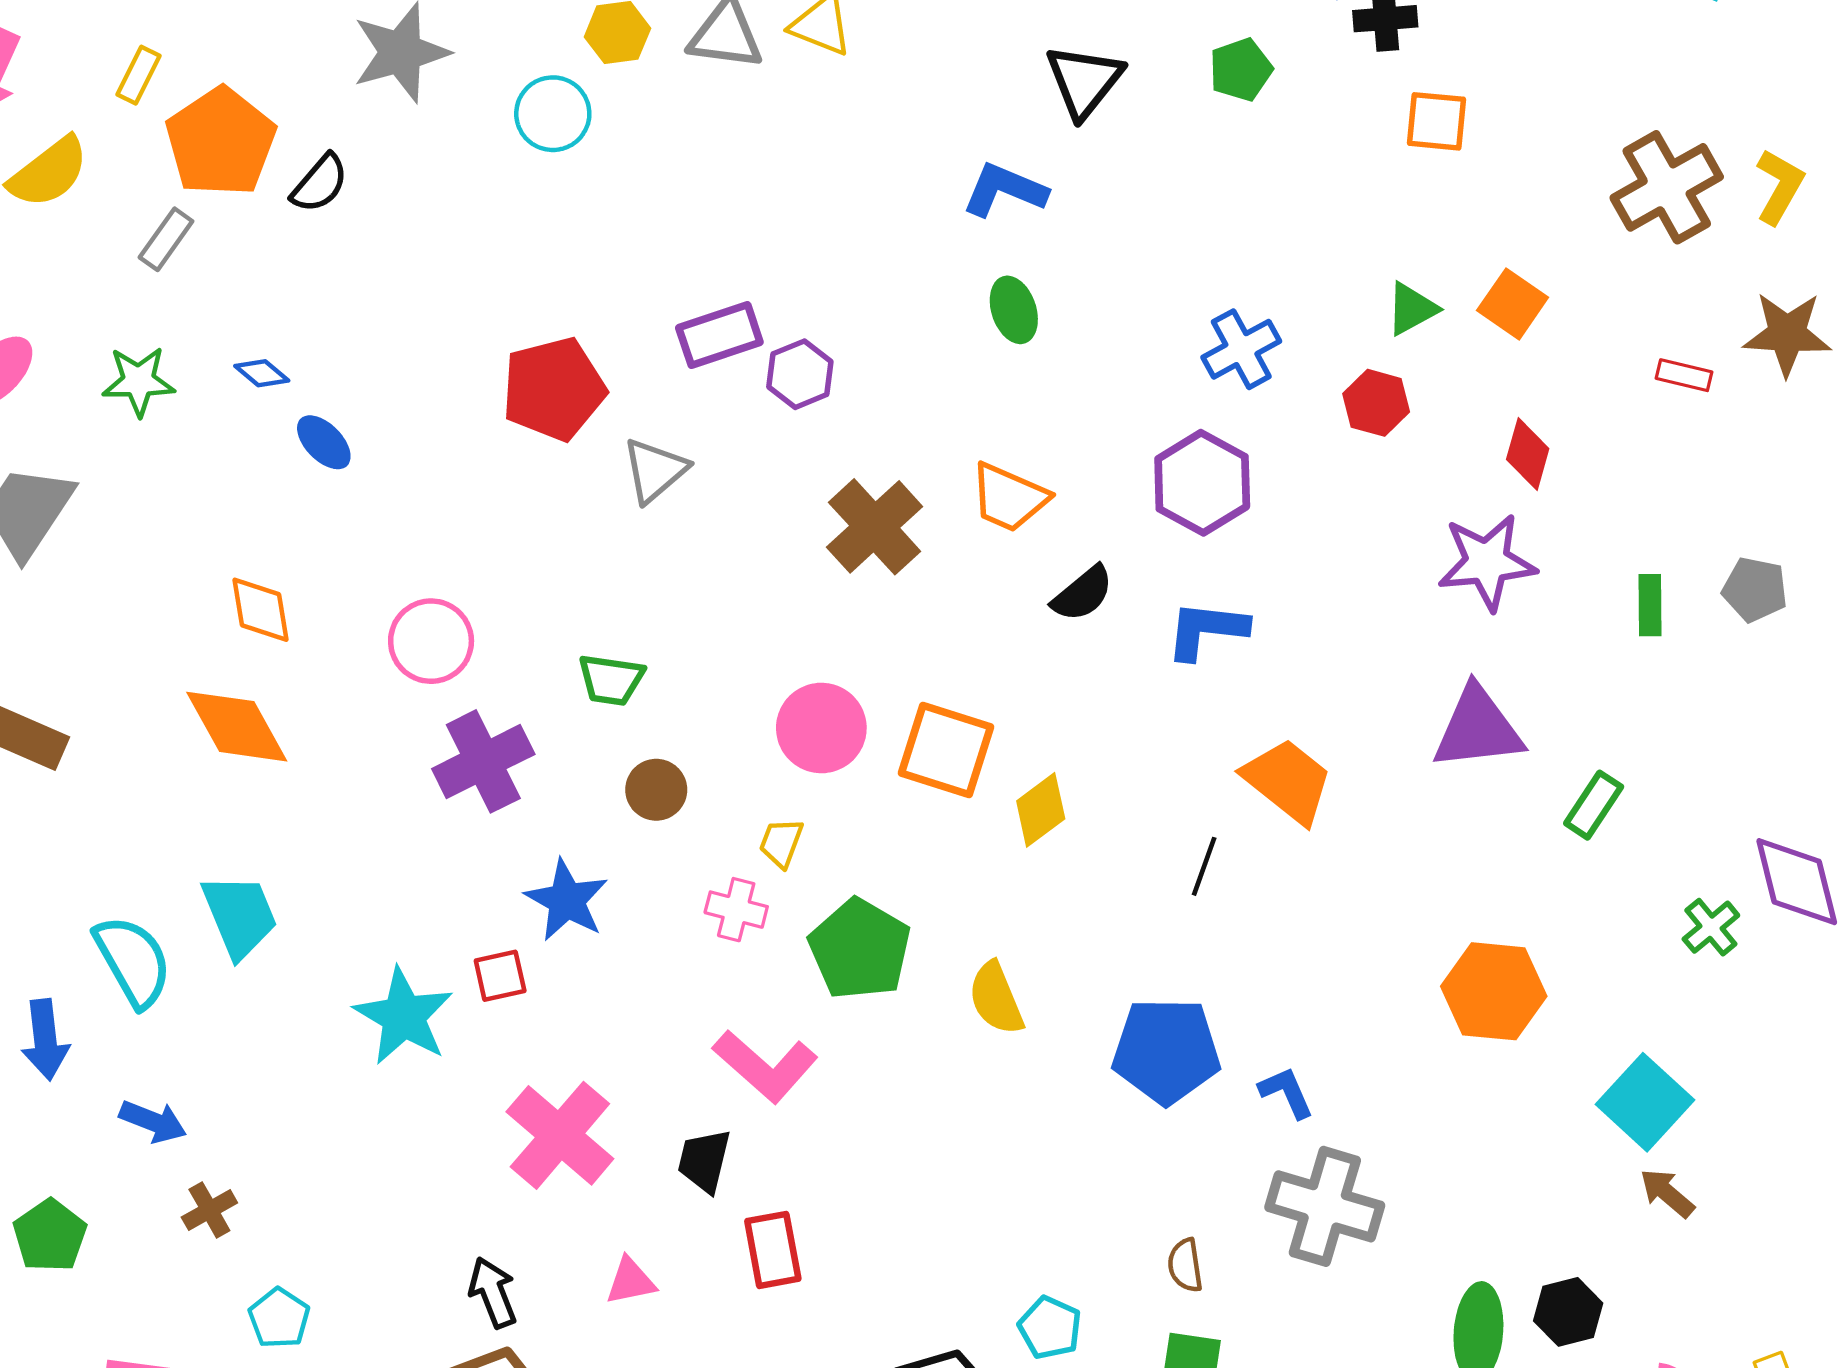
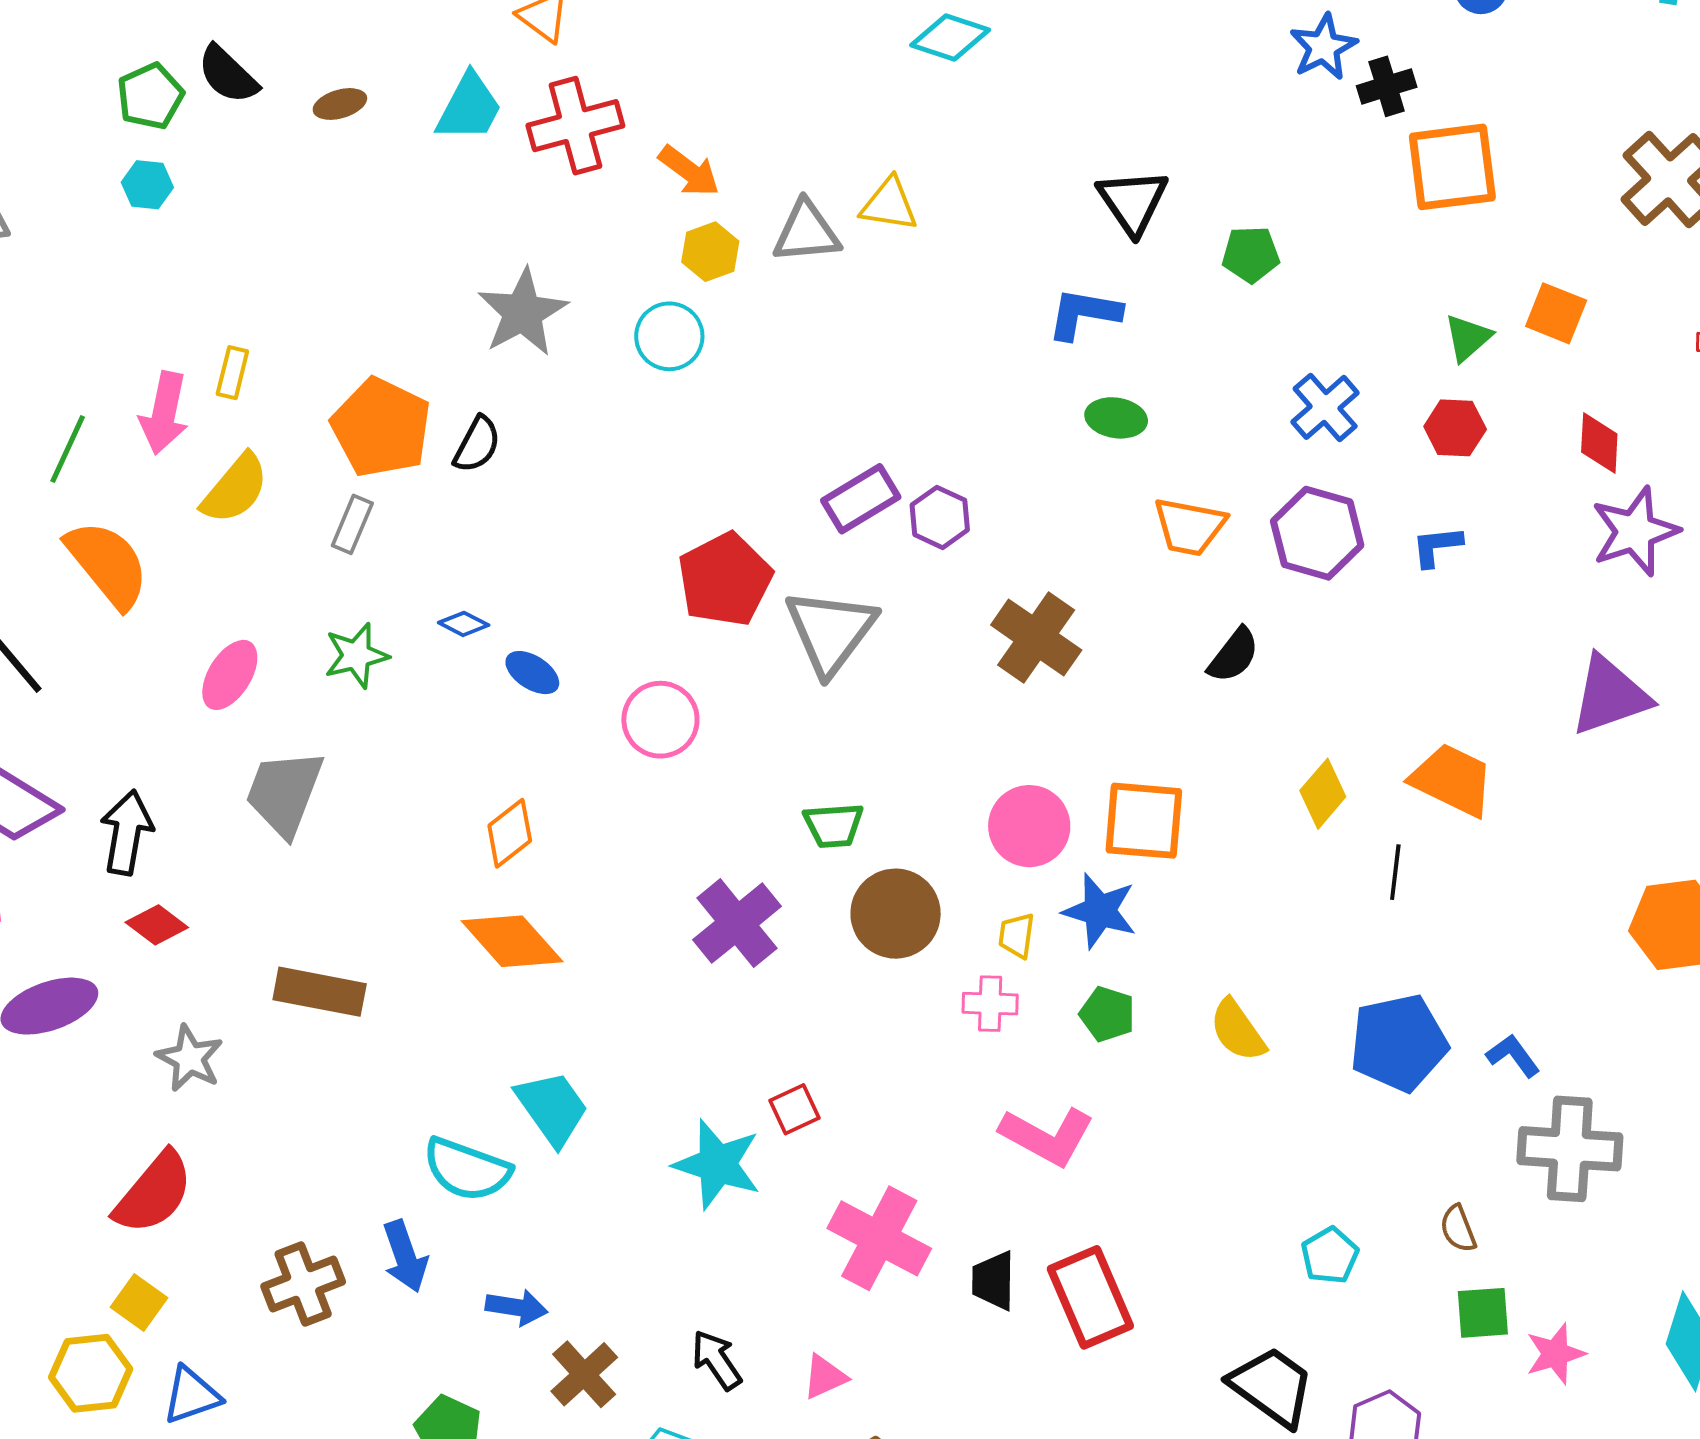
green pentagon: (1241, 70) -> (1251, 254), moved, turned 30
yellow rectangle: (139, 75) -> (232, 373), moved
orange square: (1436, 121) -> (1452, 167), size x1.6
green ellipse: (1014, 310) -> (1116, 418), turned -50
gray triangle: (655, 470) -> (831, 631), size x1.5
orange trapezoid: (1009, 497) -> (1189, 527), moved
purple star: (1487, 562) -> (1635, 531), moved
orange diamond: (261, 610) -> (510, 833), turned 74
blue L-shape: (1206, 630) -> (1437, 546), moved, size x0.7
pink circle: (431, 641) -> (660, 720), moved
brown circle: (656, 790) -> (896, 914), size x1.6
yellow diamond: (1041, 810) -> (1323, 794), moved
blue star: (567, 900) -> (1100, 911), moved
green pentagon: (860, 949) -> (1107, 1014), size x0.6
cyan semicircle: (133, 961) -> (467, 1169), turned 152
black trapezoid: (704, 1161) -> (993, 1281), moved
brown cross: (209, 1210) -> (584, 1374), size x1.4
red rectangle: (773, 1250) -> (1090, 1297), size x1.4
pink triangle: (631, 1281) -> (825, 1377), moved
black arrow: (493, 1293) -> (717, 1360), moved
cyan pentagon: (1050, 1328) -> (1330, 1256), moved, turned 30

